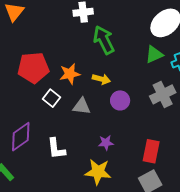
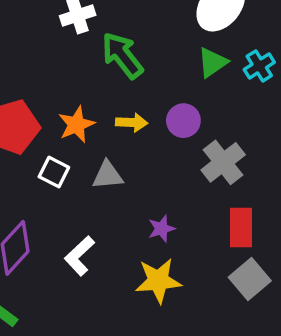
gray cross: (163, 94) -> (223, 162), moved
purple circle: (120, 100) -> (183, 121), moved
white L-shape: (56, 149) -> (79, 256), turned 65

